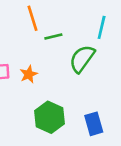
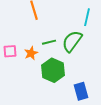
green line: (53, 36) -> (49, 42), moved
green hexagon: (49, 117) -> (53, 70), moved

